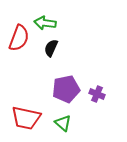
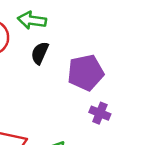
purple pentagon: (66, 89) -> (86, 73), moved

